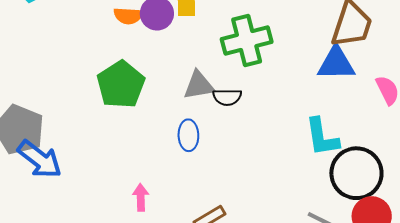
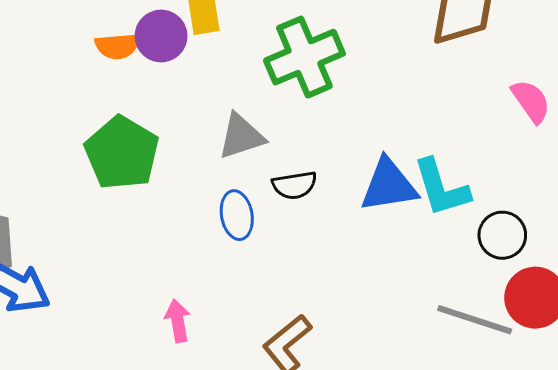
blue triangle: (336, 63) -> (389, 185), moved
black semicircle: (227, 97) -> (294, 185), moved
black circle: (356, 173) -> (502, 235), size x0.6

